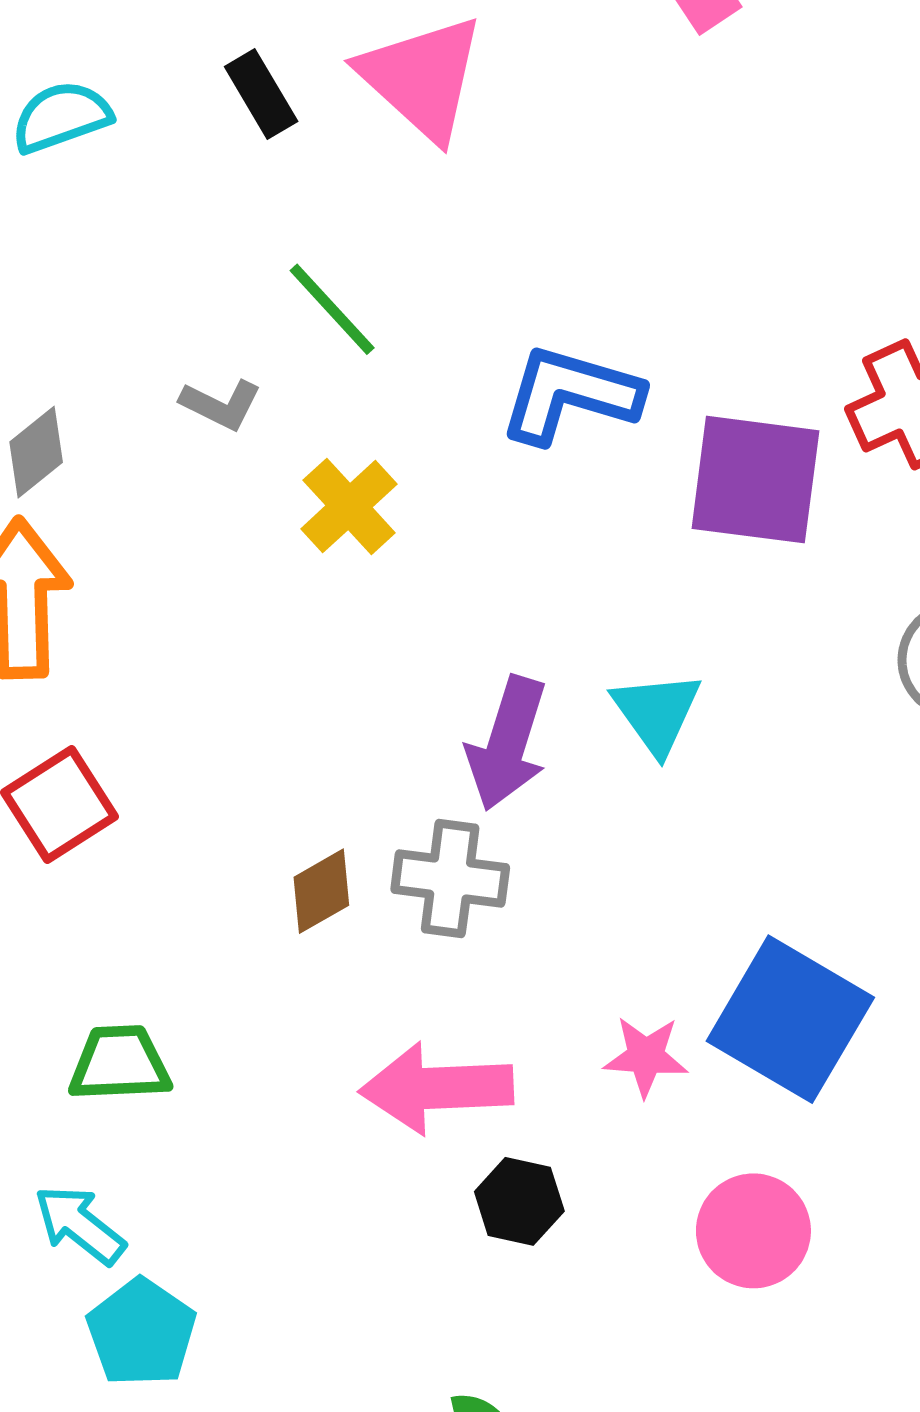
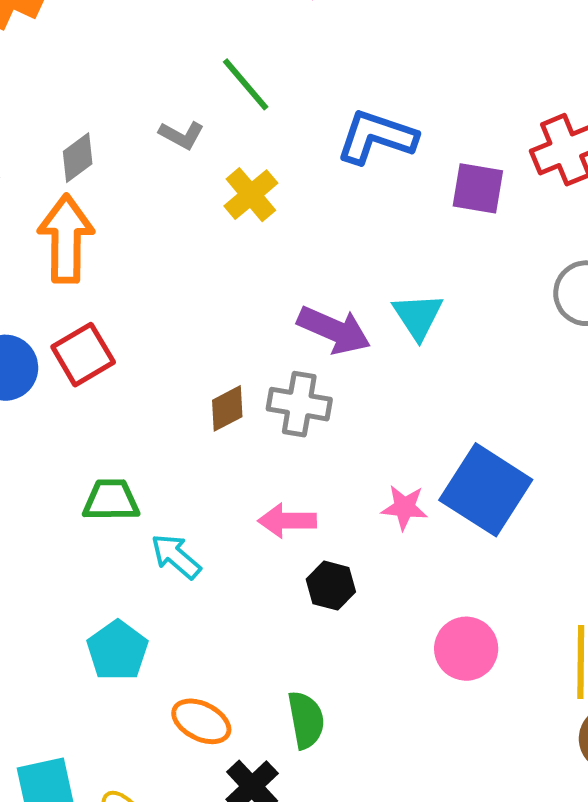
purple square: (755, 480) -> (478, 188), size x0.7
purple arrow: (507, 743) -> (334, 330), turned -86
pink arrow: (437, 1088) -> (287, 521), size x0.7
cyan arrow: (80, 1225) -> (176, 556), moved
pink circle: (753, 1231) -> (466, 649), moved

